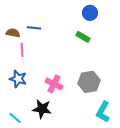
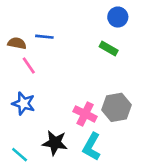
pink line: (22, 50) -> (29, 65), turned -32
pink cross: (54, 84) -> (85, 114), moved
cyan L-shape: (103, 112) -> (92, 147), moved

